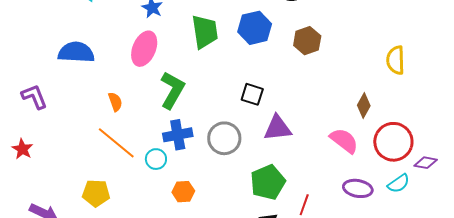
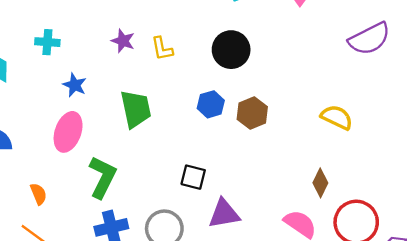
blue hexagon: (255, 28) -> (211, 104), moved, size x0.7
yellow semicircle: (395, 60) -> (337, 117), moved, turned 120

